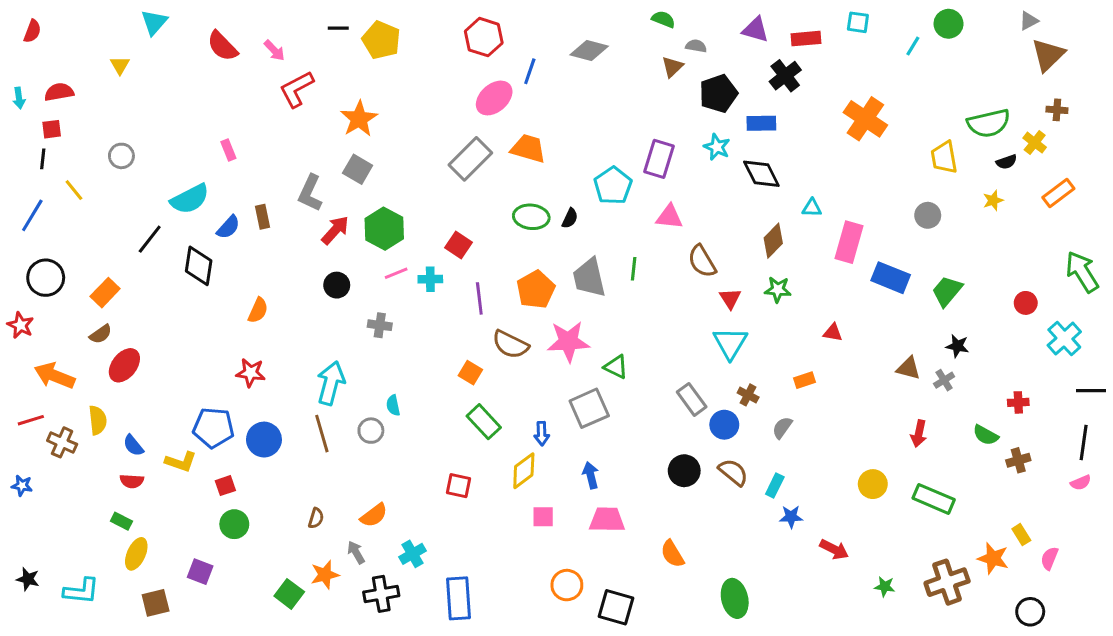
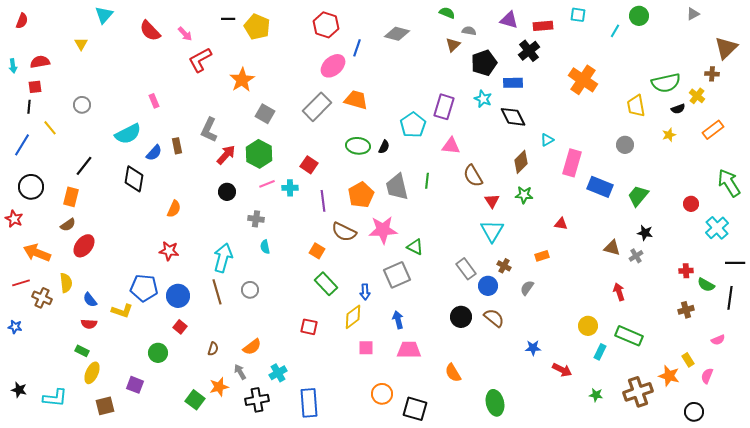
brown triangle: (1048, 55) -> (726, 48), moved
gray square: (358, 169) -> (265, 114), moved
cyan triangle: (812, 208) -> (547, 140), turned -32
black line: (150, 239) -> (84, 166), moved
orange rectangle: (105, 293) -> (71, 197), turned -30
cyan semicircle: (393, 405) -> (265, 247), moved
red arrow: (919, 434) -> (619, 292), turned 150
green semicircle: (986, 435) -> (706, 285), moved
pink semicircle: (1081, 483) -> (718, 340), moved
red square: (225, 486) -> (180, 327), moved, turned -32
cyan rectangle: (775, 486) -> (600, 352), moved

